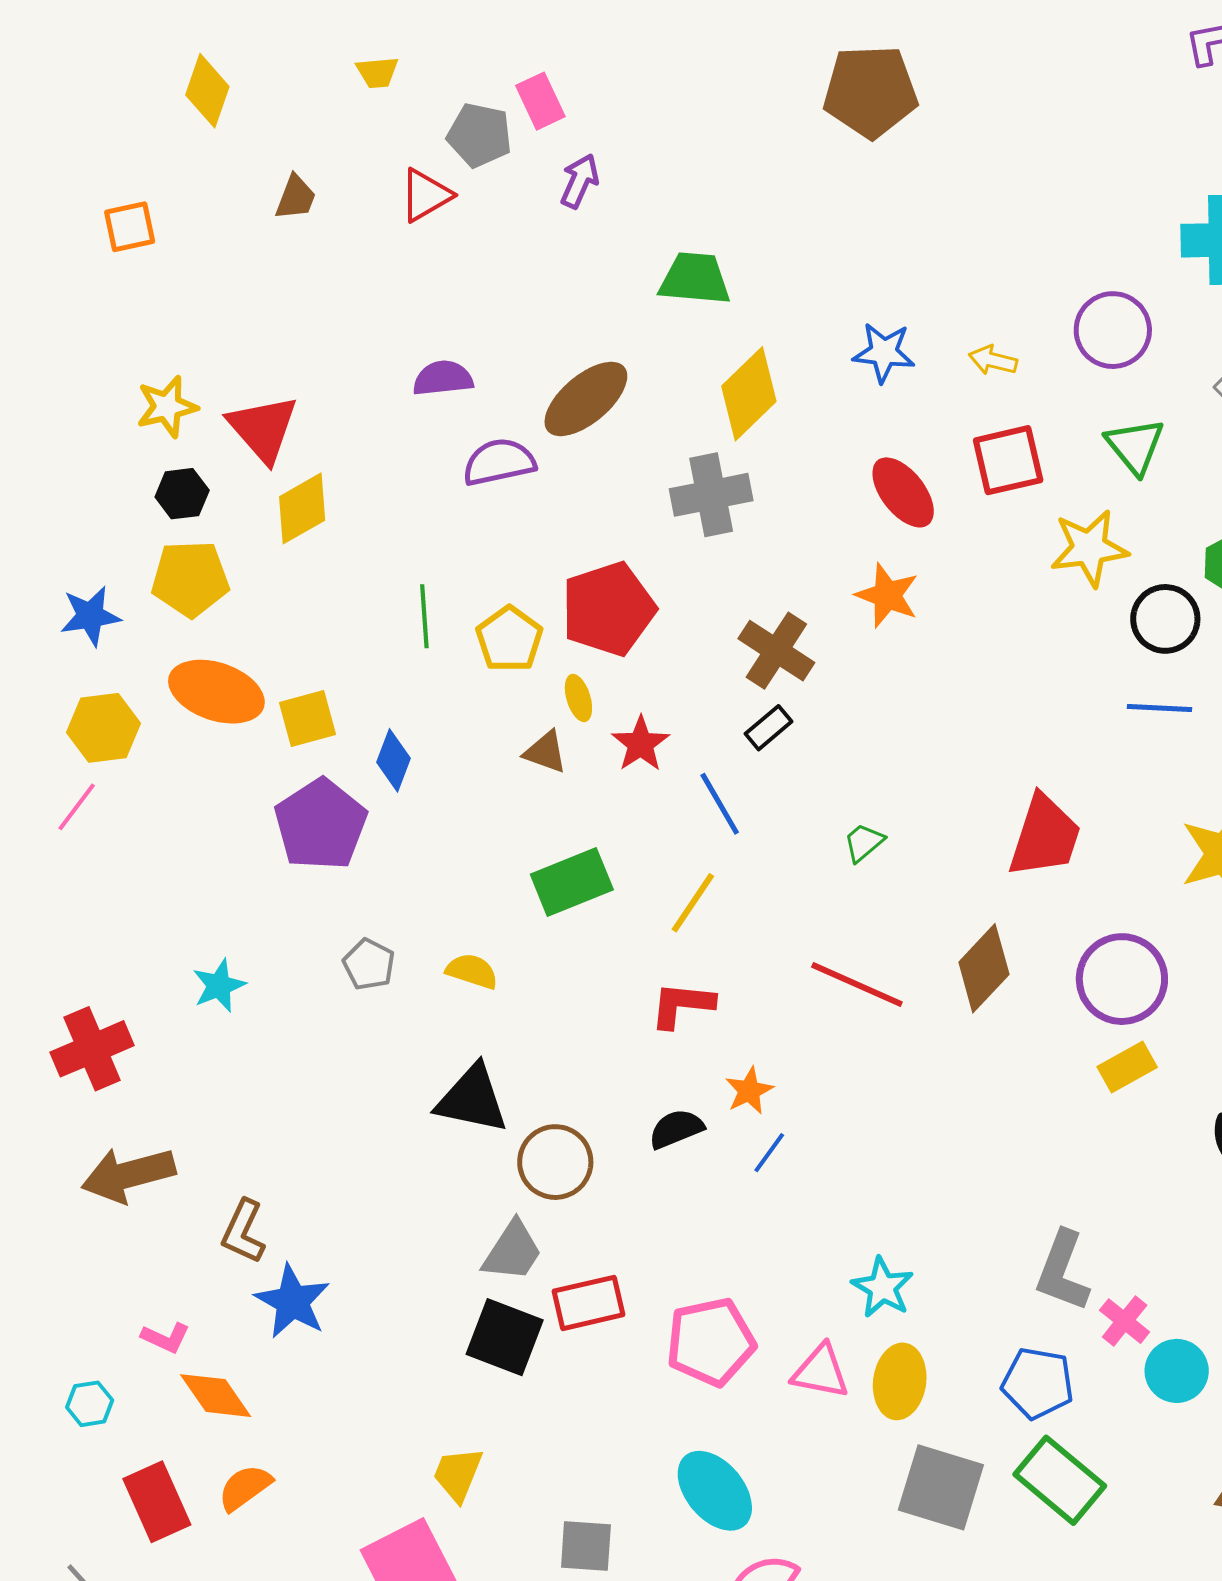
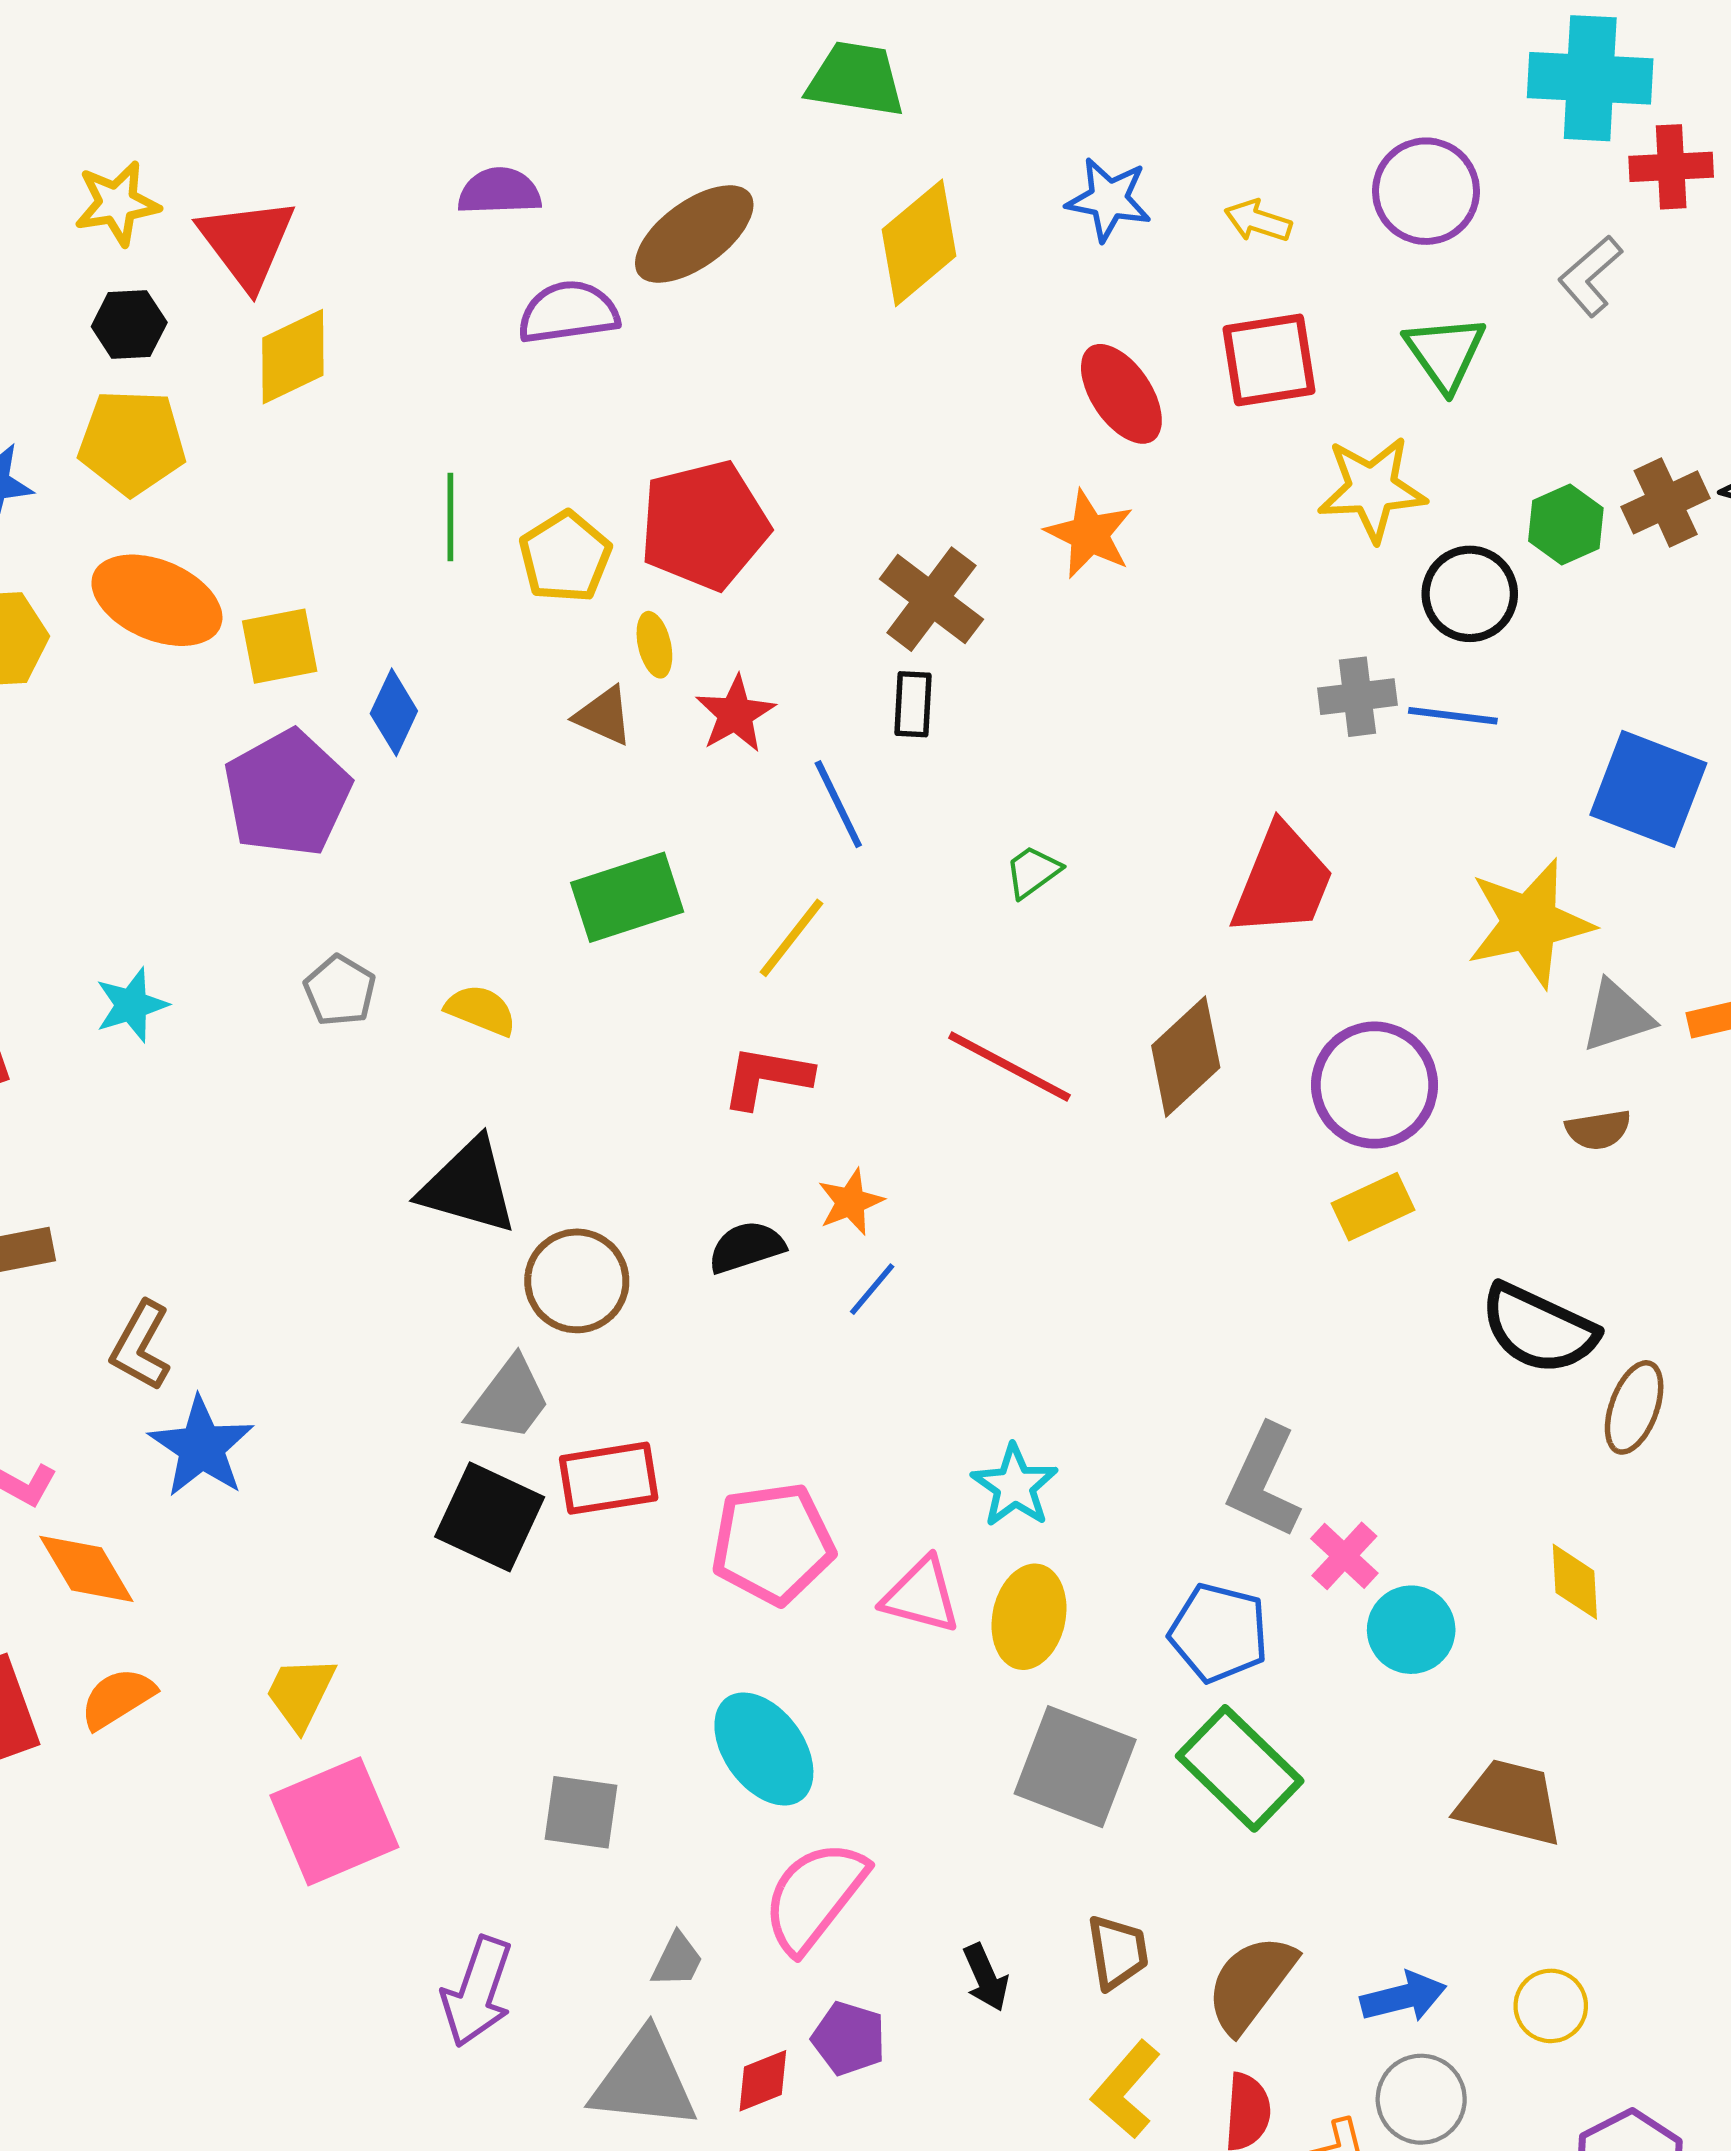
gray cross: (711, 495) -> (1357, 697), moved, size x0.7
black rectangle: (769, 728) -> (913, 704), turned -51
yellow trapezoid: (458, 1474) -> (300, 1693), moved

